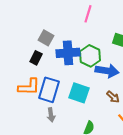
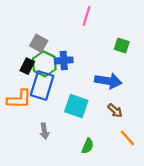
blue cross: (68, 53) -> (64, 60), size x0.7
green hexagon: (90, 56) -> (44, 64), moved
blue rectangle: (49, 90) -> (42, 85), moved

